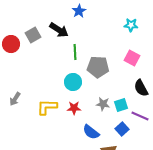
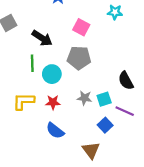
black arrow: (59, 30) -> (42, 38), moved
green line: (75, 52) -> (32, 63), moved
pink square: (132, 58) -> (81, 27), moved
blue semicircle: (91, 132) -> (55, 131), moved

